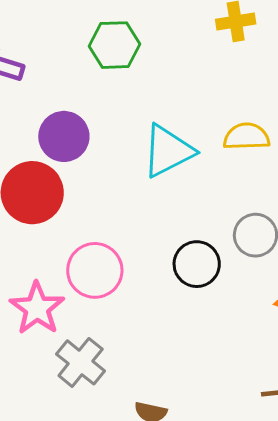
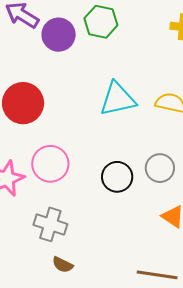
purple circle: (64, 136) -> (59, 35), moved
gray cross: (81, 362) -> (50, 224), moved, turned -36

